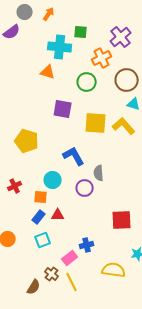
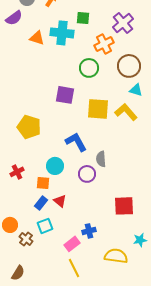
orange triangle: (48, 72) -> (37, 38), moved
red triangle: (58, 215) -> (60, 201), turned 40
brown cross: (52, 274) -> (26, 239), moved
brown semicircle: (34, 287) -> (18, 273), moved

